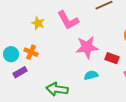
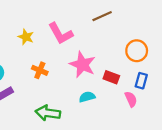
pink star: (87, 47) -> (82, 65), turned 30
orange cross: (31, 52) -> (40, 70), moved

